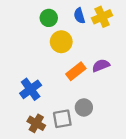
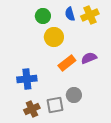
blue cross: (31, 89) -> (27, 79), turned 30
brown cross: (36, 123) -> (32, 109), turned 35

